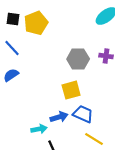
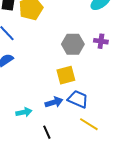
cyan arrow: (39, 129) -> (24, 112), moved

